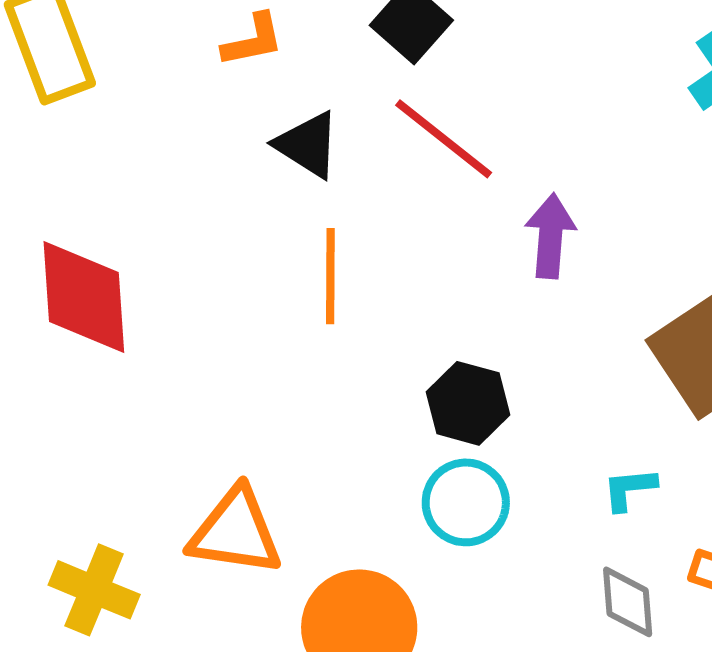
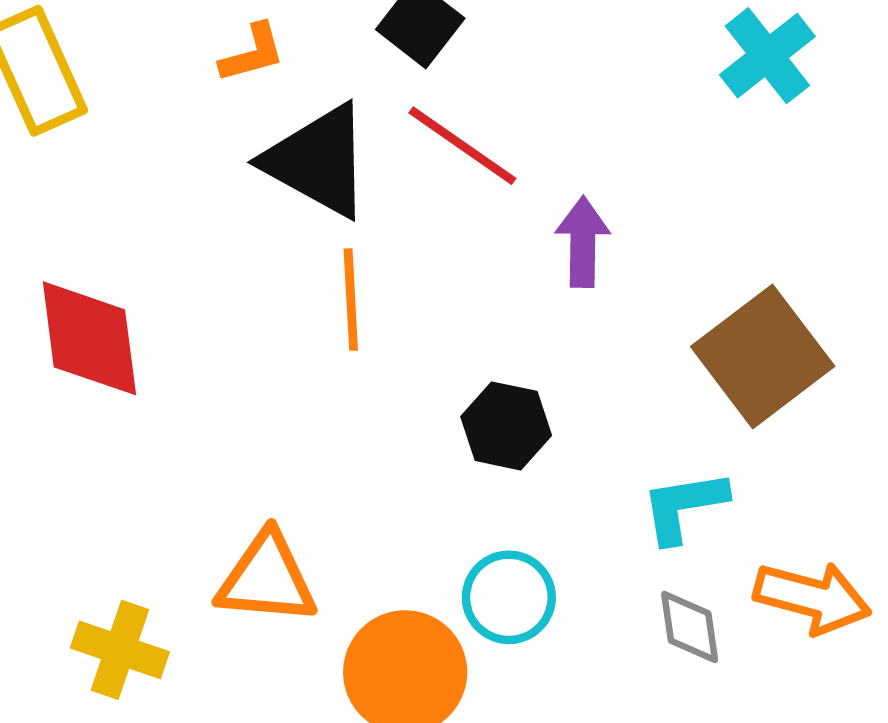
black triangle: (308, 145) -> (318, 161), size x1.6
cyan L-shape: (629, 489) -> (684, 506), size x1.5
cyan circle: (466, 502) -> (509, 597), moved

